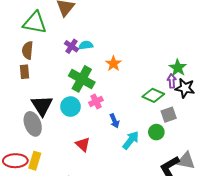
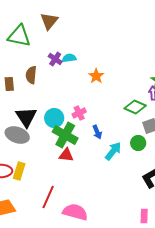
brown semicircle: (28, 50) -> (31, 75), moved
green cross: (82, 79) -> (65, 135), moved
gray ellipse: (33, 124) -> (17, 135), turned -50
red triangle: (83, 144) -> (66, 155), turned -35

